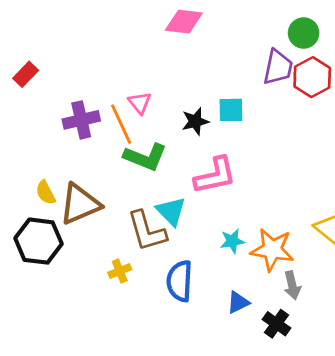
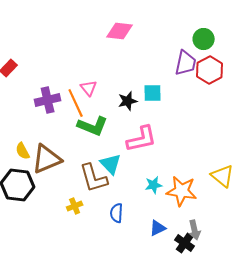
blue semicircle: (180, 281) -> (117, 213), size x0.7
gray arrow: (292, 285) -> (195, 230), moved

